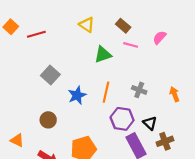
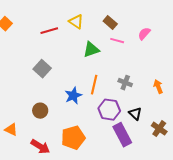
red line: (36, 34) -> (49, 31), moved
blue star: (77, 95) -> (73, 96), moved
brown cross: (165, 141) -> (159, 129), moved, turned -35

